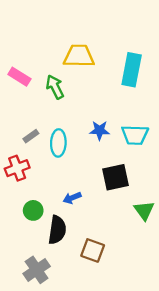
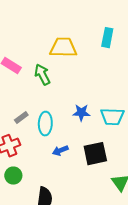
cyan rectangle: (132, 70) -> (107, 38), moved, size x0.7
blue arrow: (72, 198) -> (60, 151), moved
green circle: (33, 210) -> (13, 176), moved

